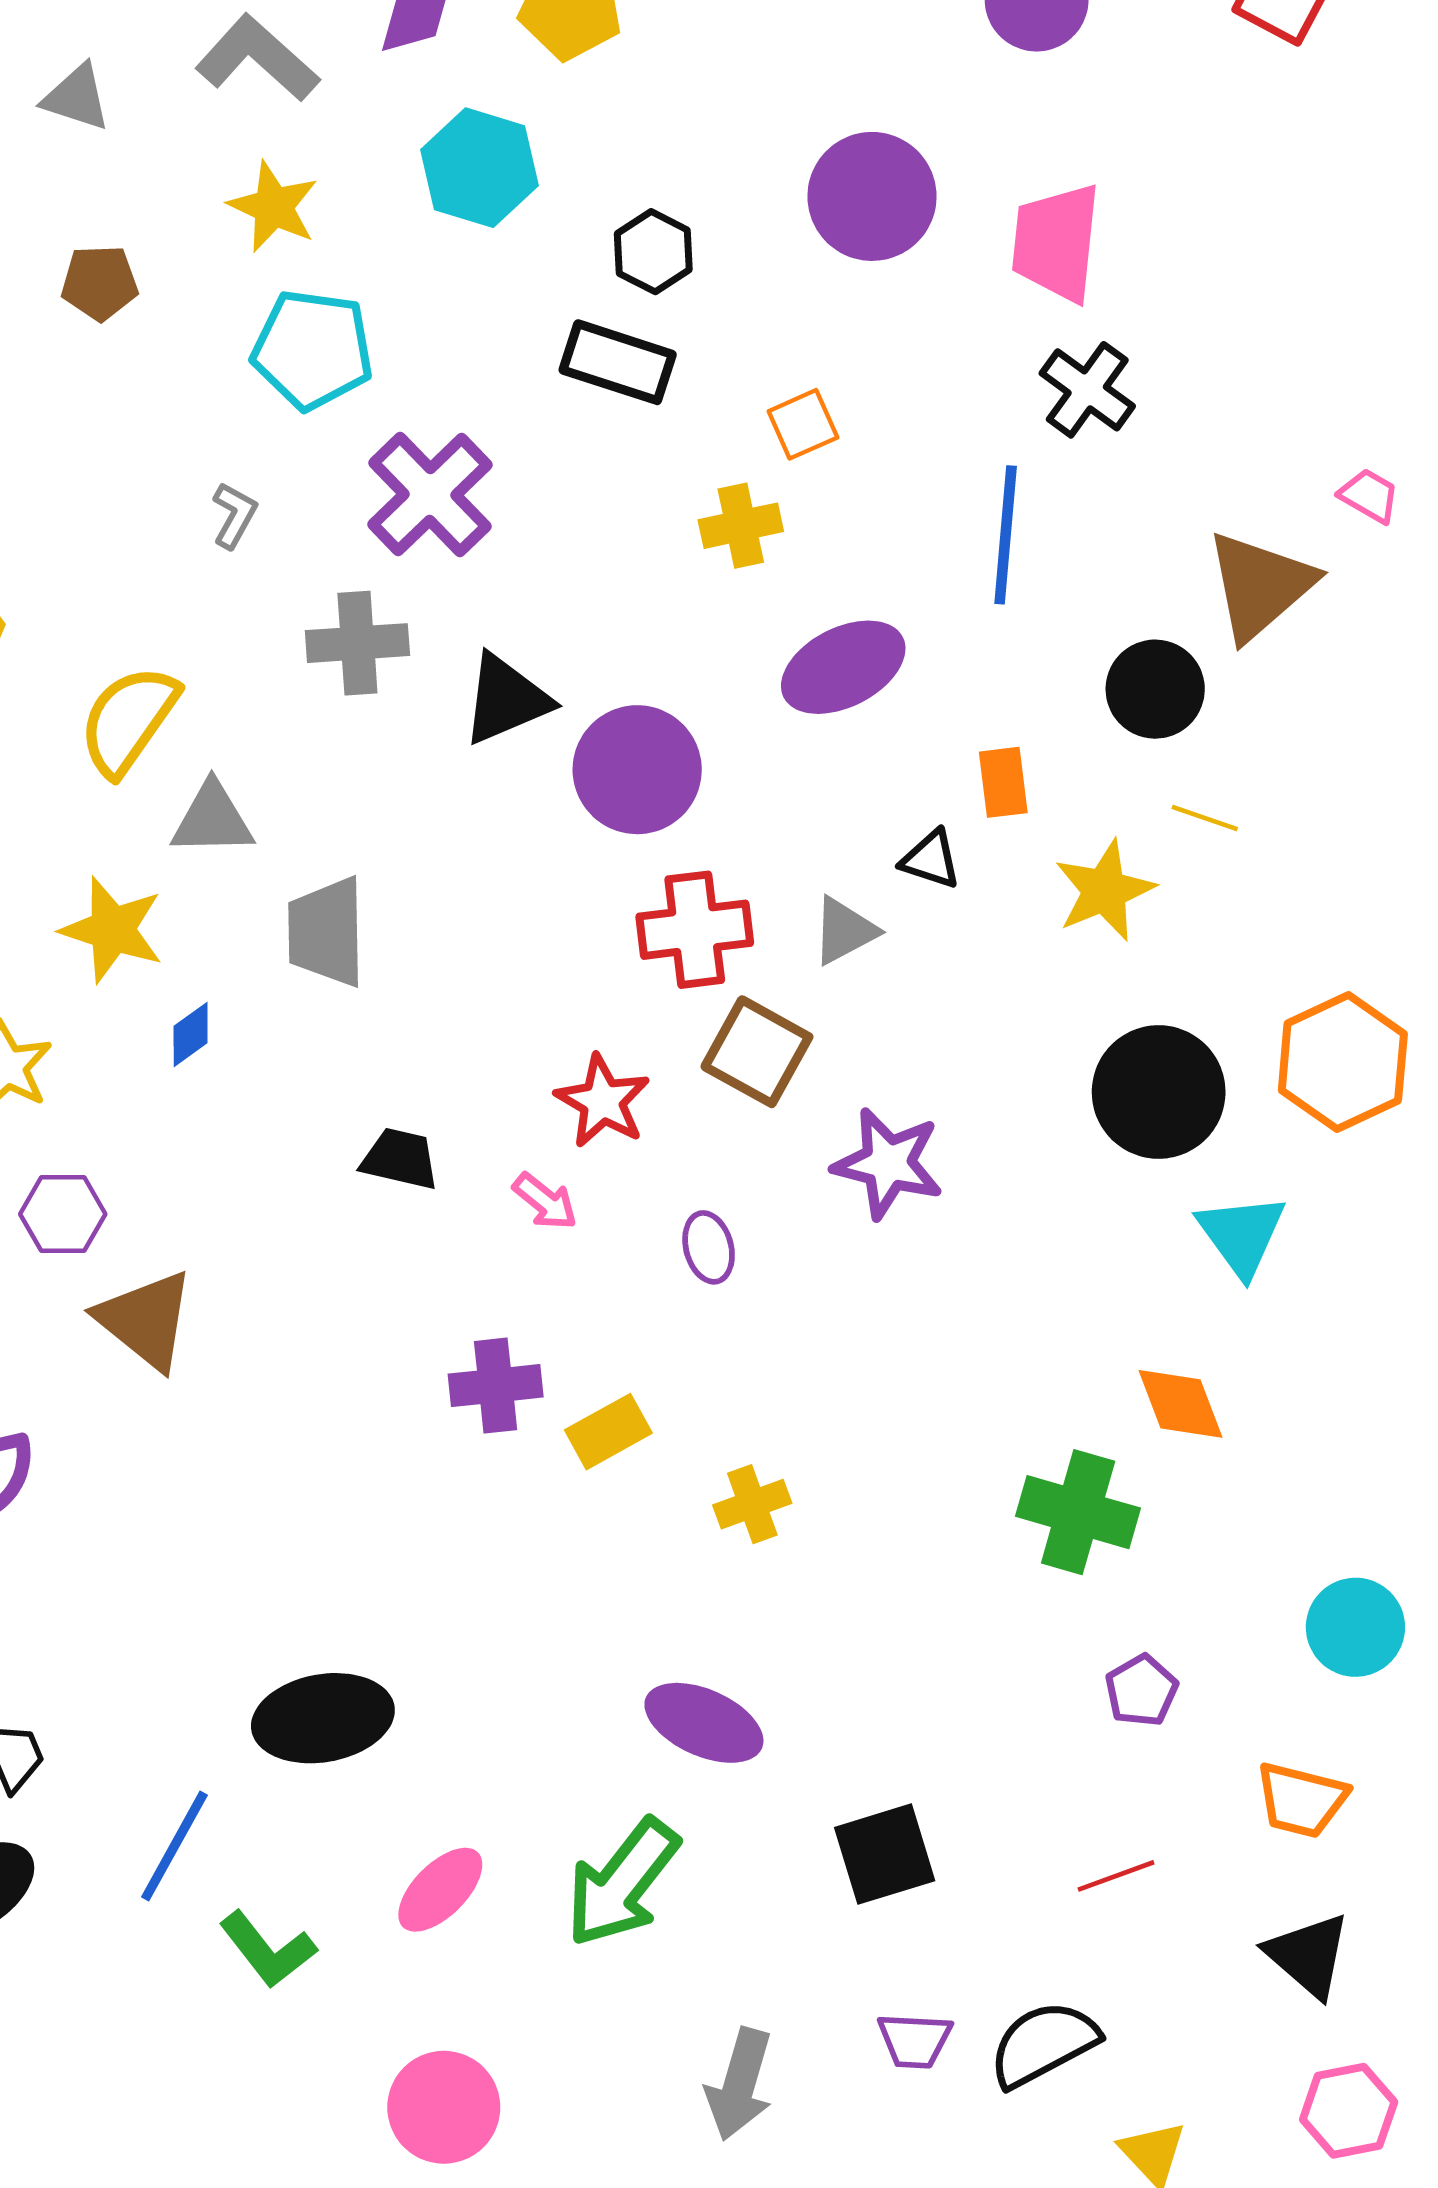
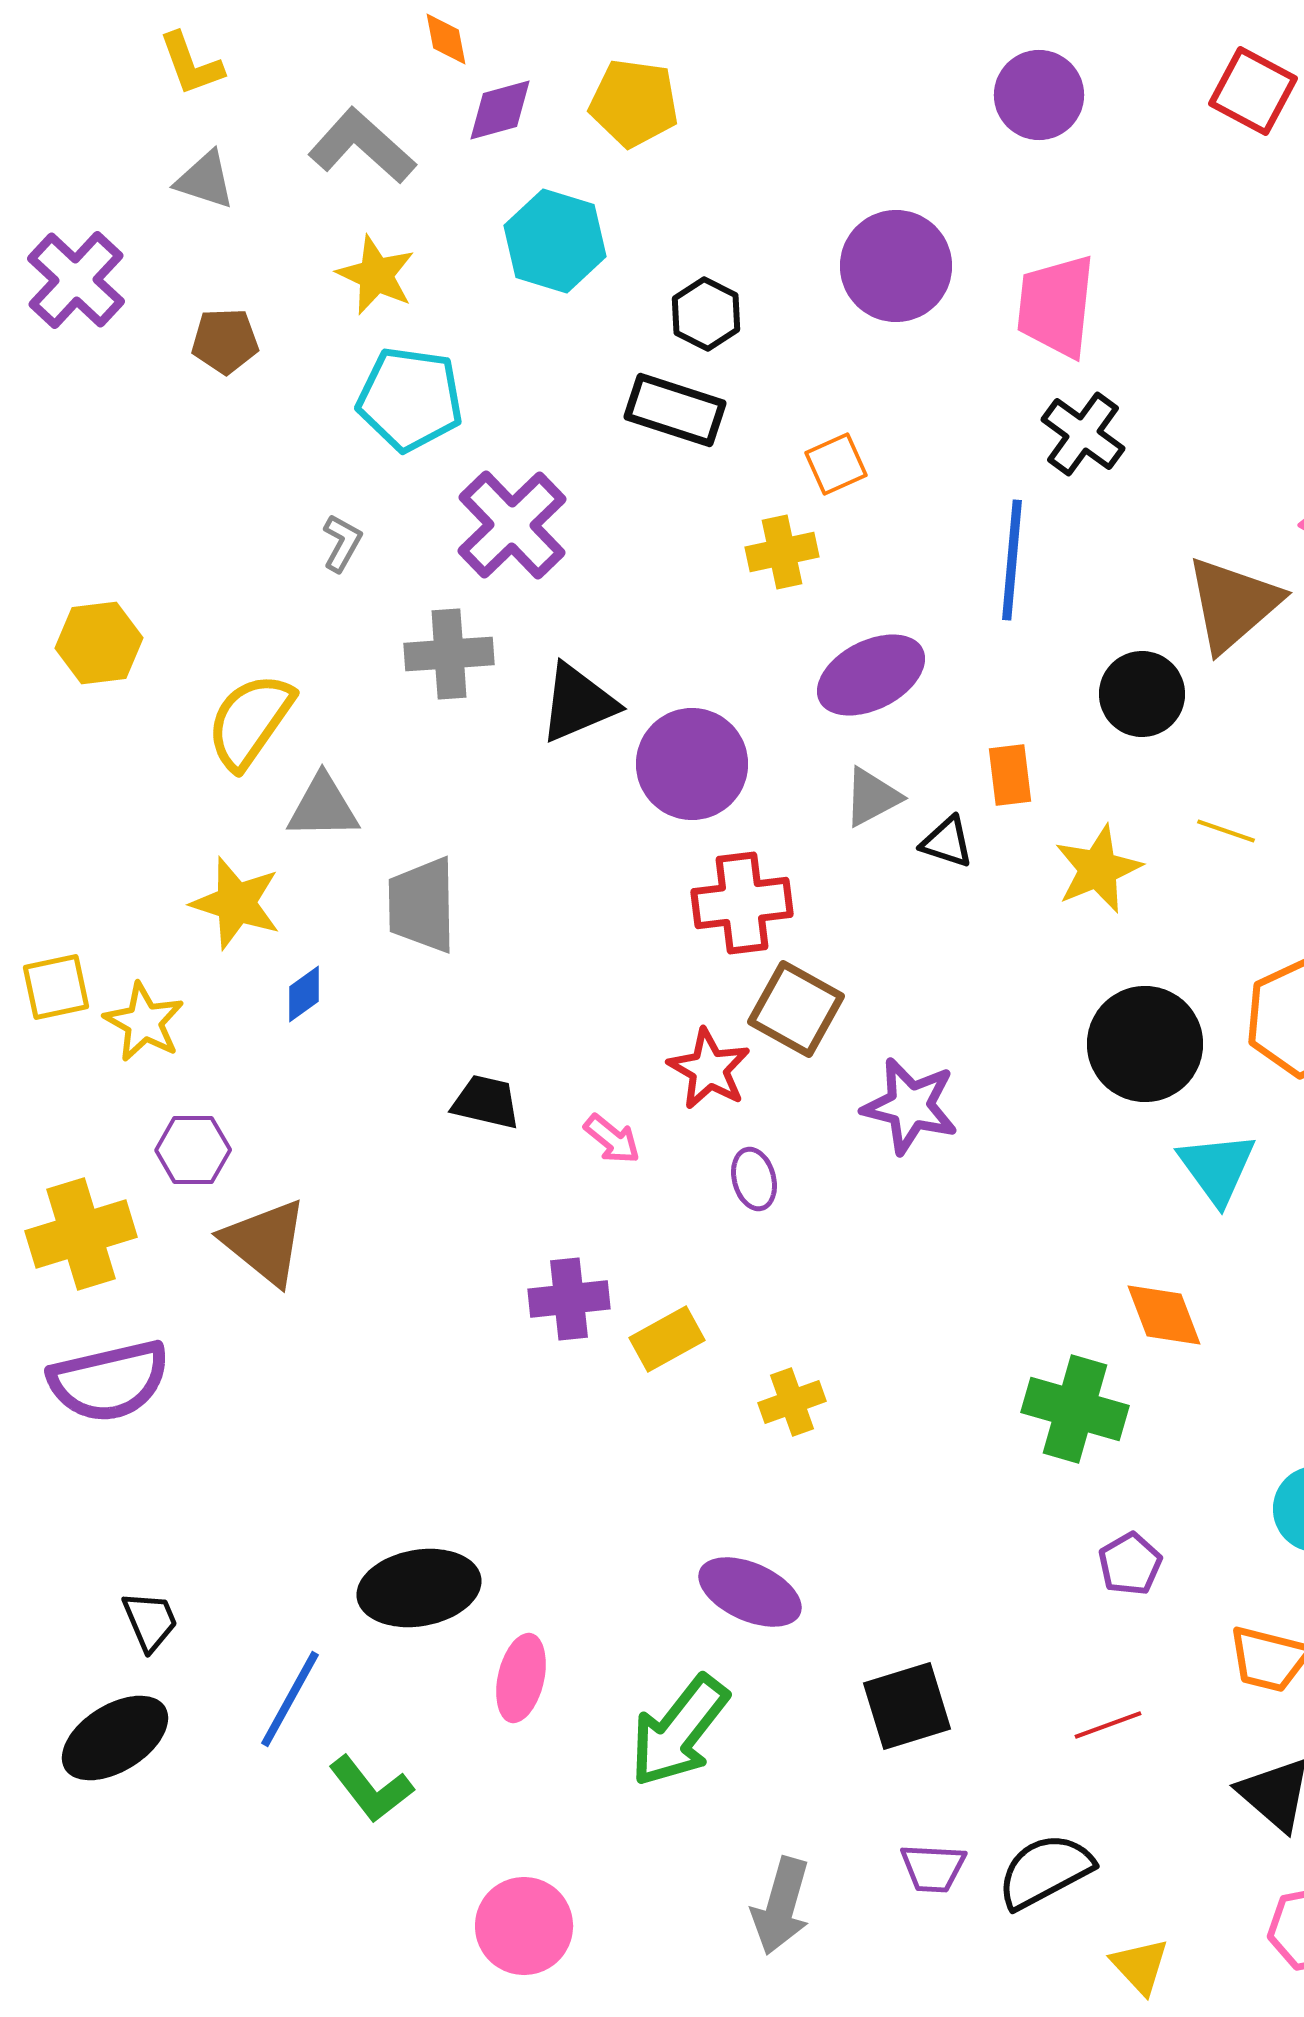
yellow line: (1205, 818) -> (1226, 831), moved
gray triangle: (844, 931) -> (872, 797), moved
red star: (603, 1101) -> (709, 1069), moved
pink ellipse: (440, 1890) -> (521, 1678), moved, turned -32

